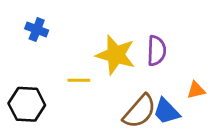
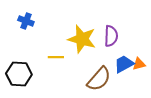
blue trapezoid: (166, 111) -> (124, 64), moved, turned 105

